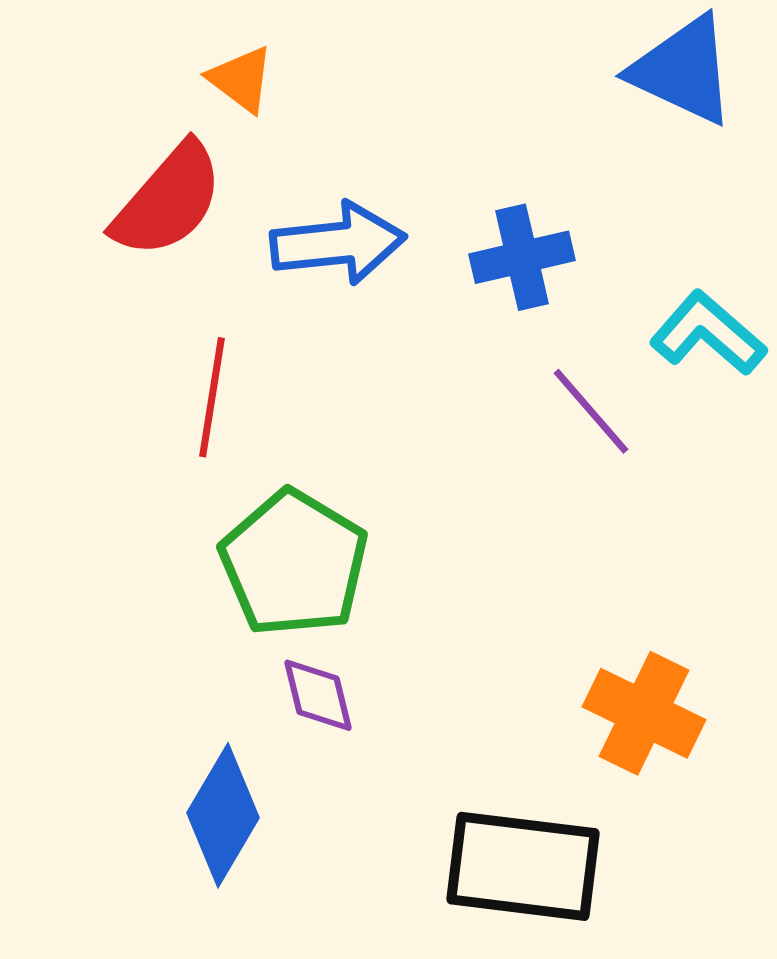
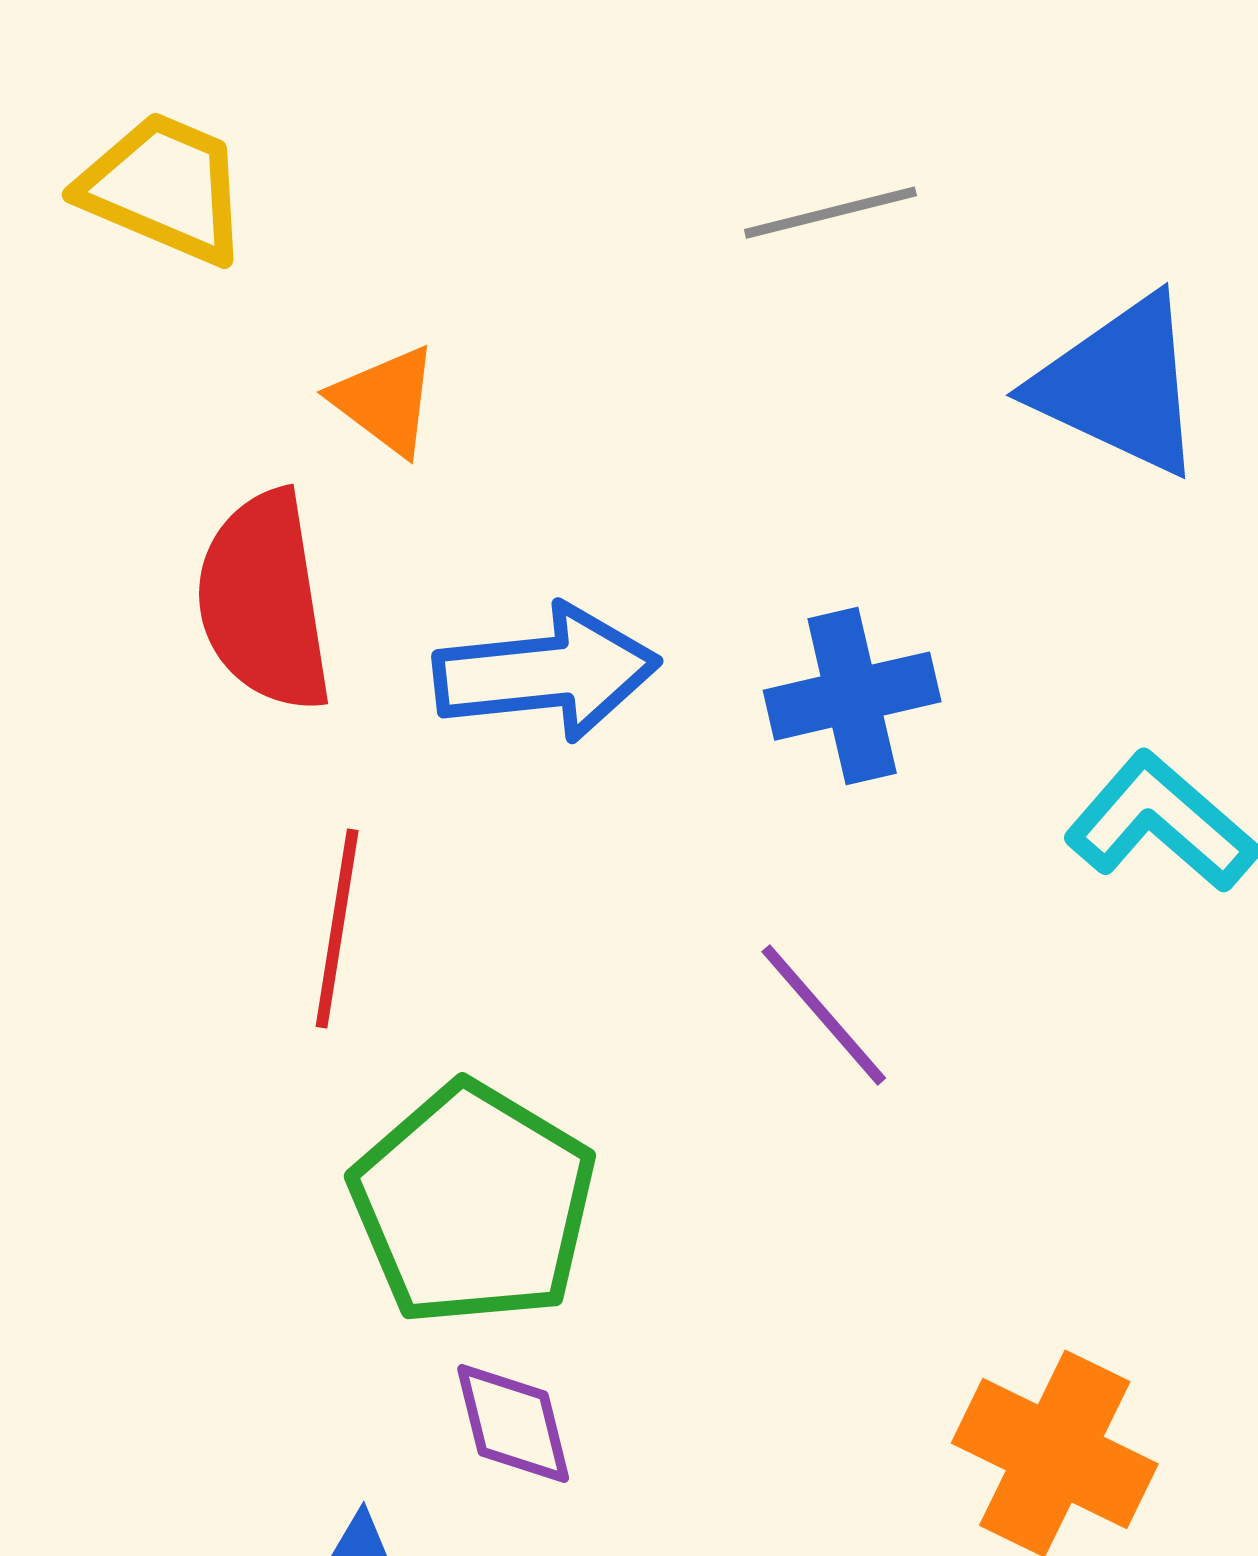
red semicircle: (168, 200) -> (264, 601), turned 130
purple line: (591, 411) -> (824, 1015), moved

